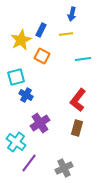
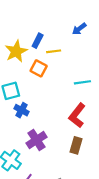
blue arrow: (72, 14) -> (79, 29), moved, turned 40
yellow line: (66, 34) -> (54, 51), moved
cyan line: (83, 59) -> (82, 82), moved

